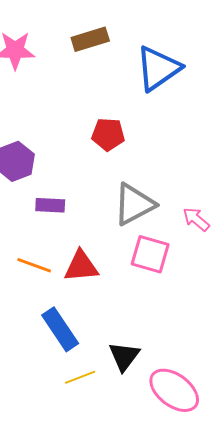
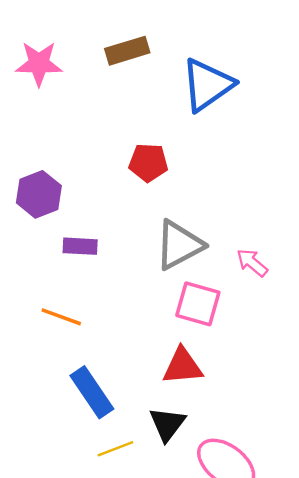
red triangle: (81, 266) -> (183, 366), moved

